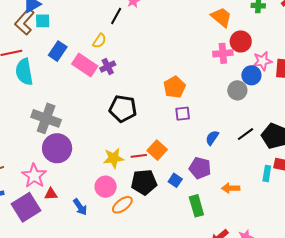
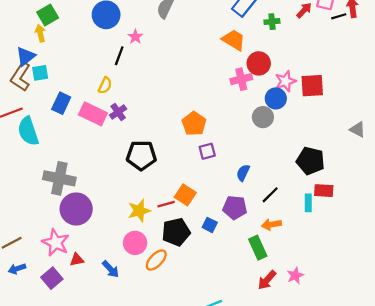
black line: (245, 134) -> (270, 195), moved
green rectangle: (196, 206) -> (258, 248), moved
purple square: (26, 207) -> (52, 278), size x0.7

